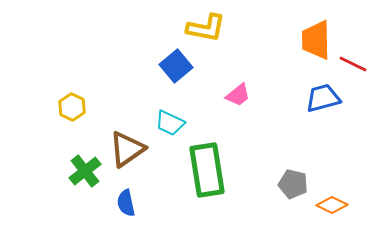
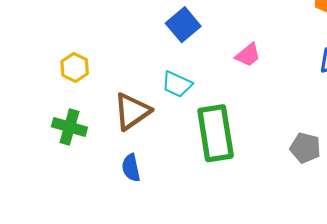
green cross: (85, 171) -> (69, 127), moved, turned -36

